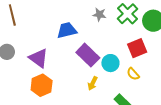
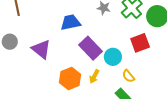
yellow semicircle: (133, 74) -> (128, 76), moved
orange hexagon: (42, 85) -> (70, 79), moved

